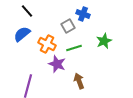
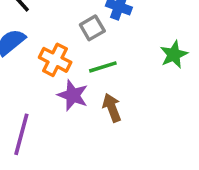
green star: (104, 41) -> (174, 55), moved
brown arrow: (79, 81) -> (112, 108), moved

